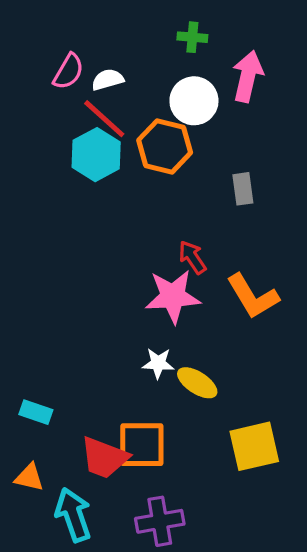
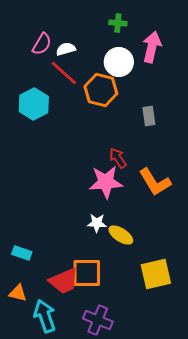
cyan hexagon: (96, 155) -> (34, 104), moved
red trapezoid: (104, 458) -> (64, 281), turned -44
purple cross: (160, 521) -> (98, 320), turned 32

